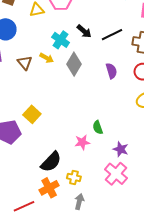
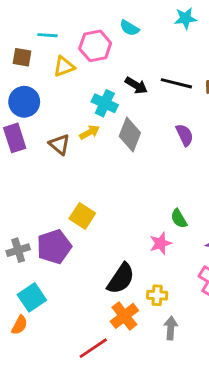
black line: (112, 35) -> (176, 83), turned 50
yellow arrow: (47, 58) -> (90, 132), turned -48

